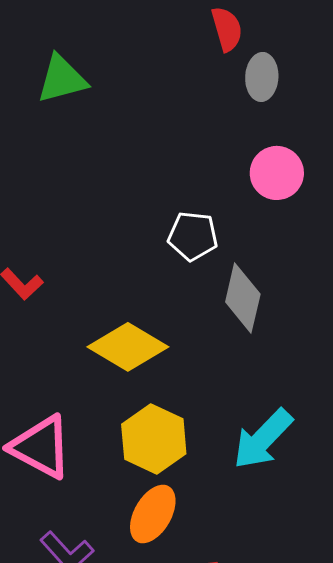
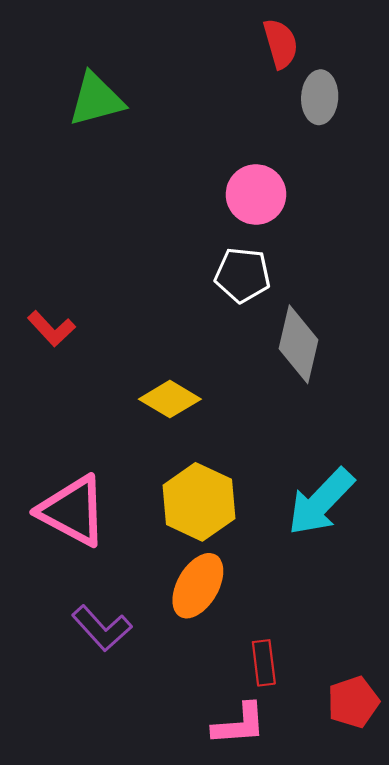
pink circle: (277, 173) -> (256, 194), moved
yellow diamond: (128, 347) -> (170, 399), size x0.7

